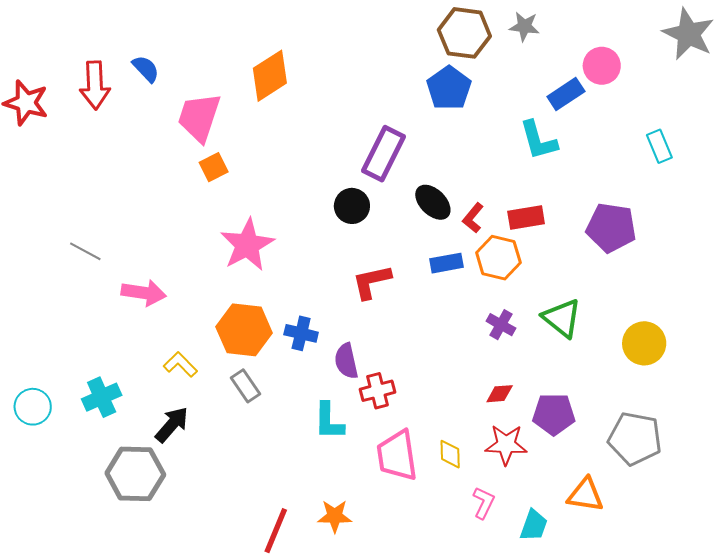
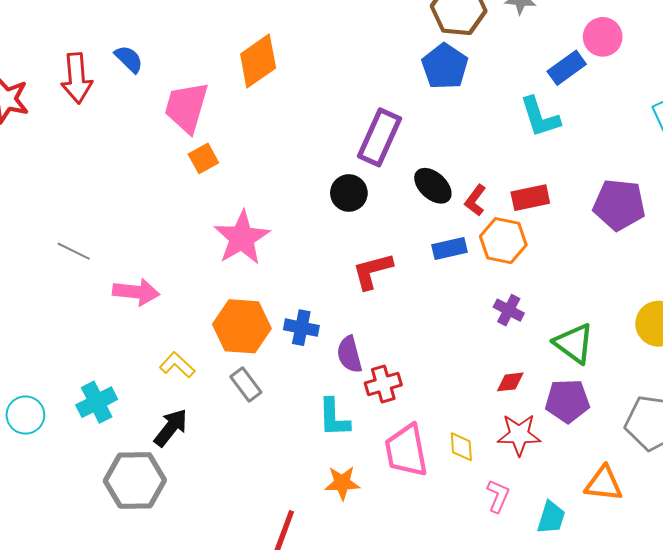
green triangle: (562, 318) -> (574, 343), moved
orange star: (335, 516) -> (342, 483), moved

